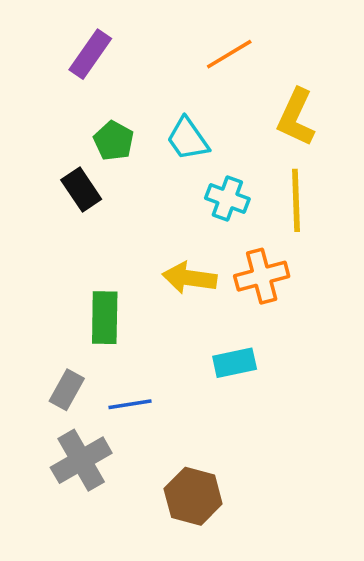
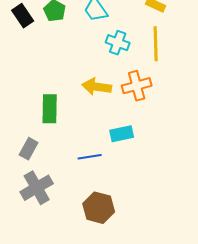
black rectangle: (81, 189) -> (23, 16), moved
blue line: (130, 404) -> (90, 157), moved

